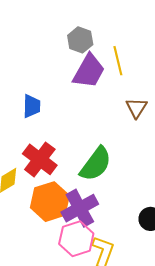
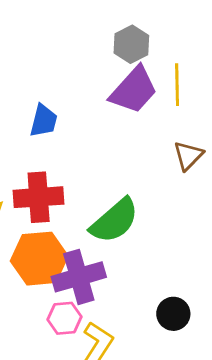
red cross: (40, 159) -> (39, 197), turned 36
pink hexagon: (76, 239) -> (65, 318), size x0.7

